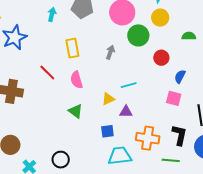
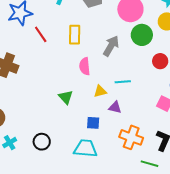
gray arrow: (110, 52) -> (111, 46), size x1.5
red line: (47, 73) -> (41, 34), moved
pink semicircle: (77, 80) -> (85, 66), moved
cyan trapezoid: (120, 156) -> (85, 149), moved

